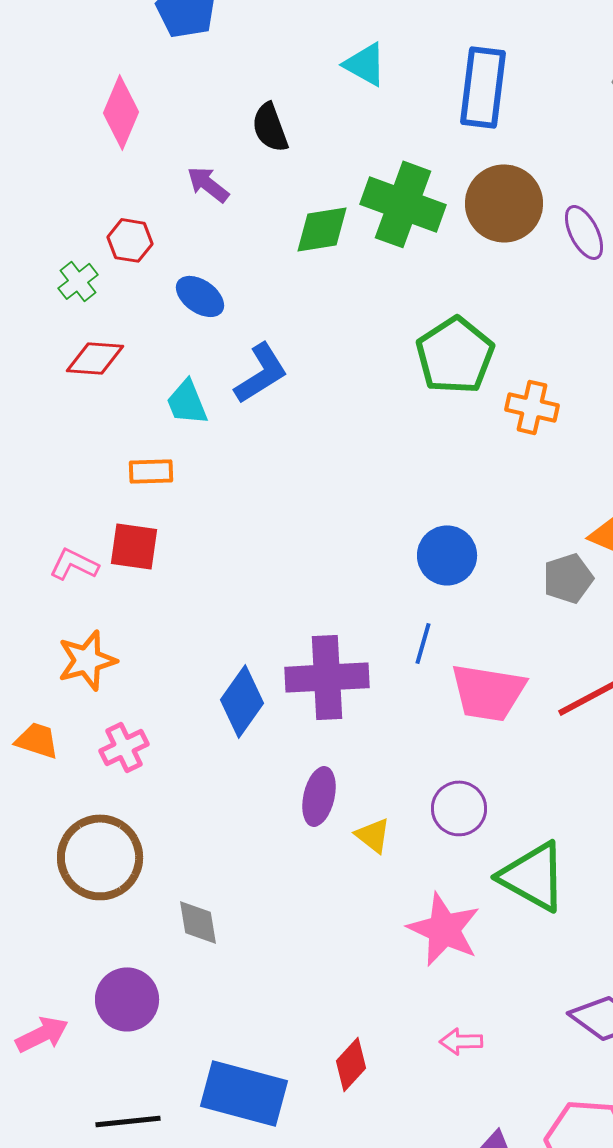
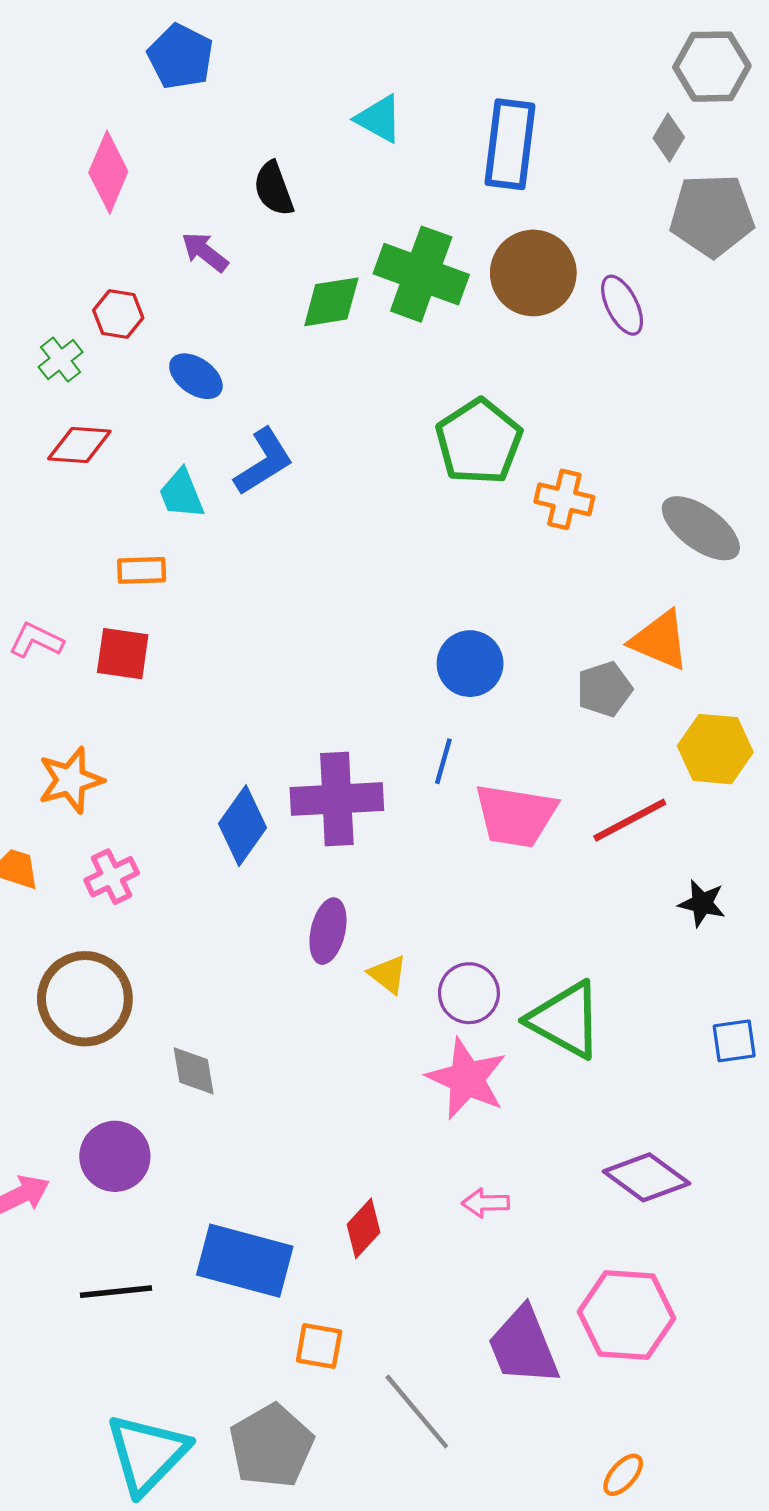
pink L-shape: (74, 564) -> (36, 640), moved
purple circle: (459, 808) -> (469, 993), moved

